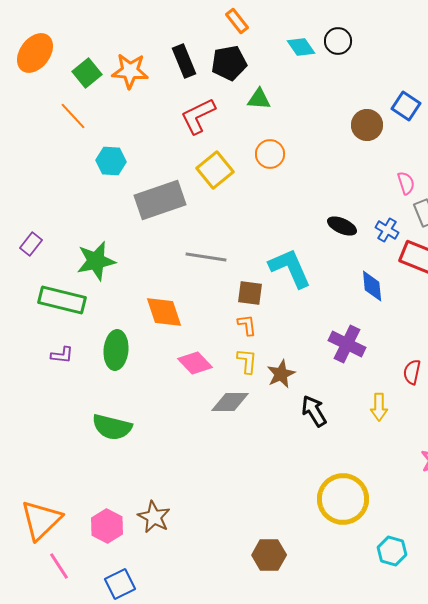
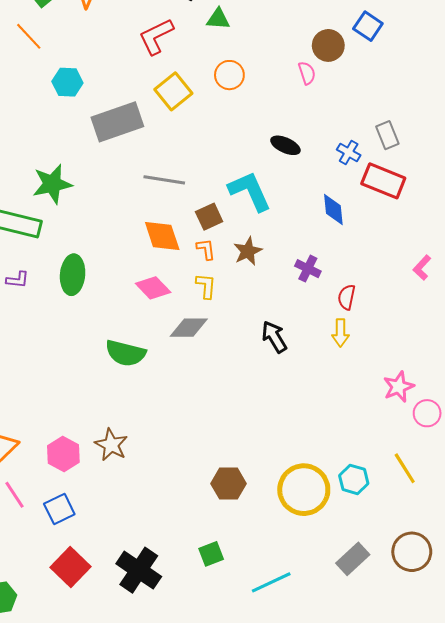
pink semicircle: (406, 183) -> (307, 73), moved
black ellipse: (342, 226) -> (285, 145), moved
brown square: (250, 293) -> (209, 217), turned -32
orange diamond: (164, 312) -> (162, 236), moved
purple cross: (347, 344) -> (308, 269), size x0.7
red semicircle: (412, 372) -> (347, 297), moved
brown star: (281, 374) -> (248, 251), moved
green semicircle: (112, 427) -> (126, 353), moved
yellow circle: (343, 499) -> (304, 490), moved
blue square: (120, 584) -> (59, 509), moved

